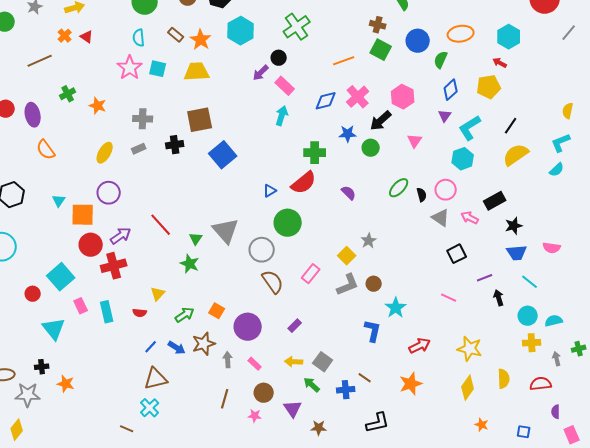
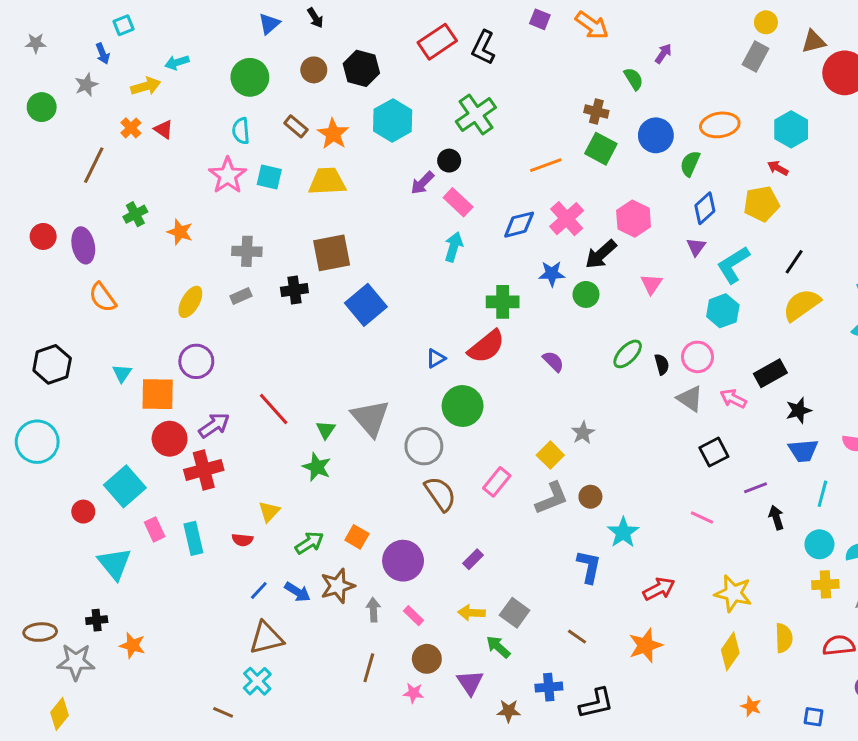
brown line: (40, 61) -> (94, 165), turned -40
cyan line: (530, 282) -> (822, 494), turned 66
blue cross: (346, 390) -> (549, 687), moved

